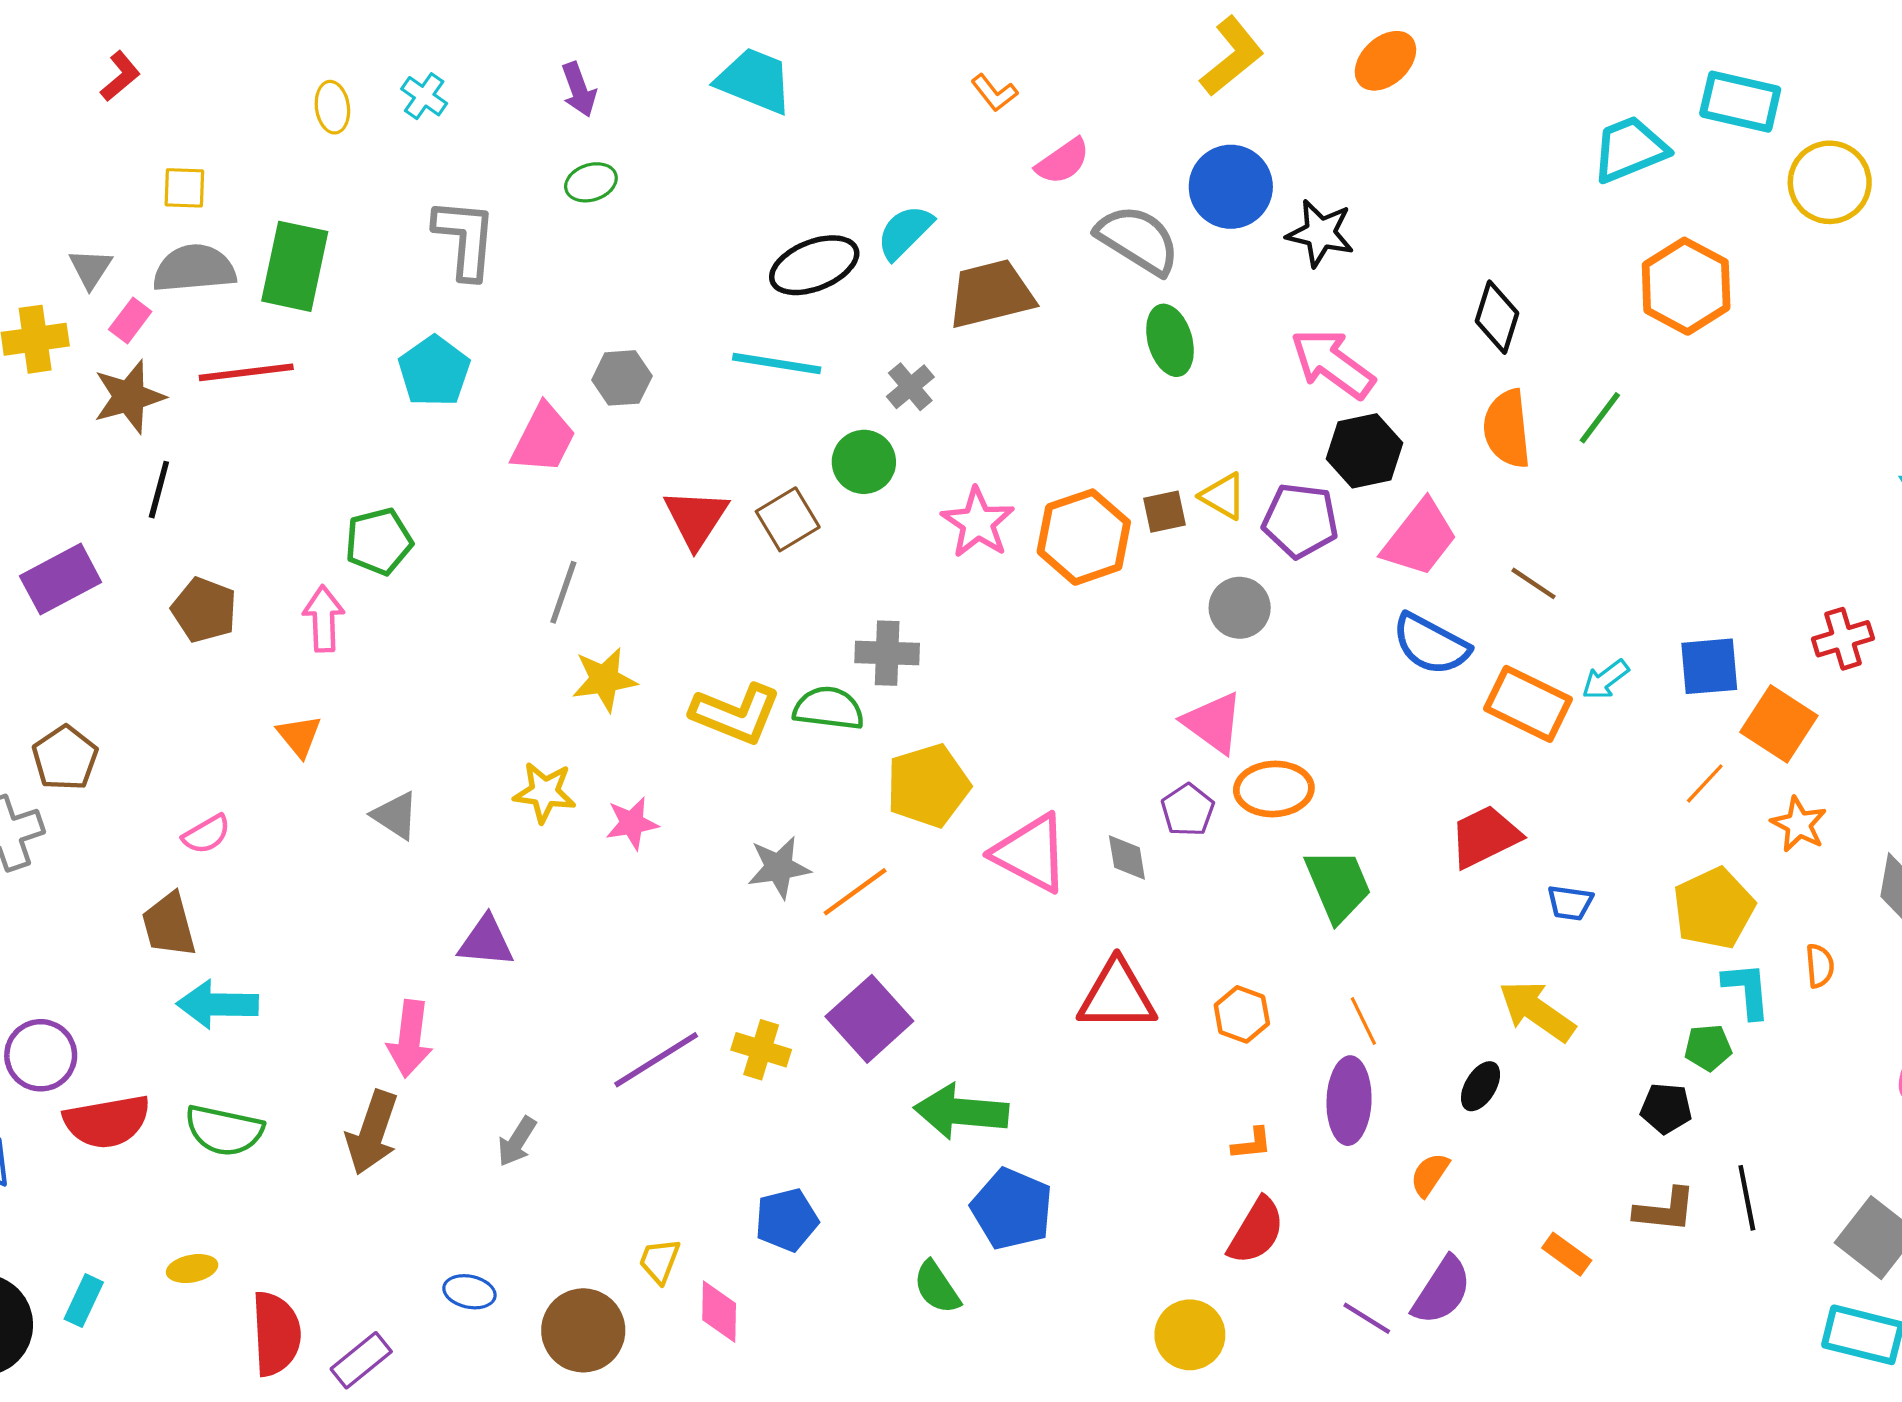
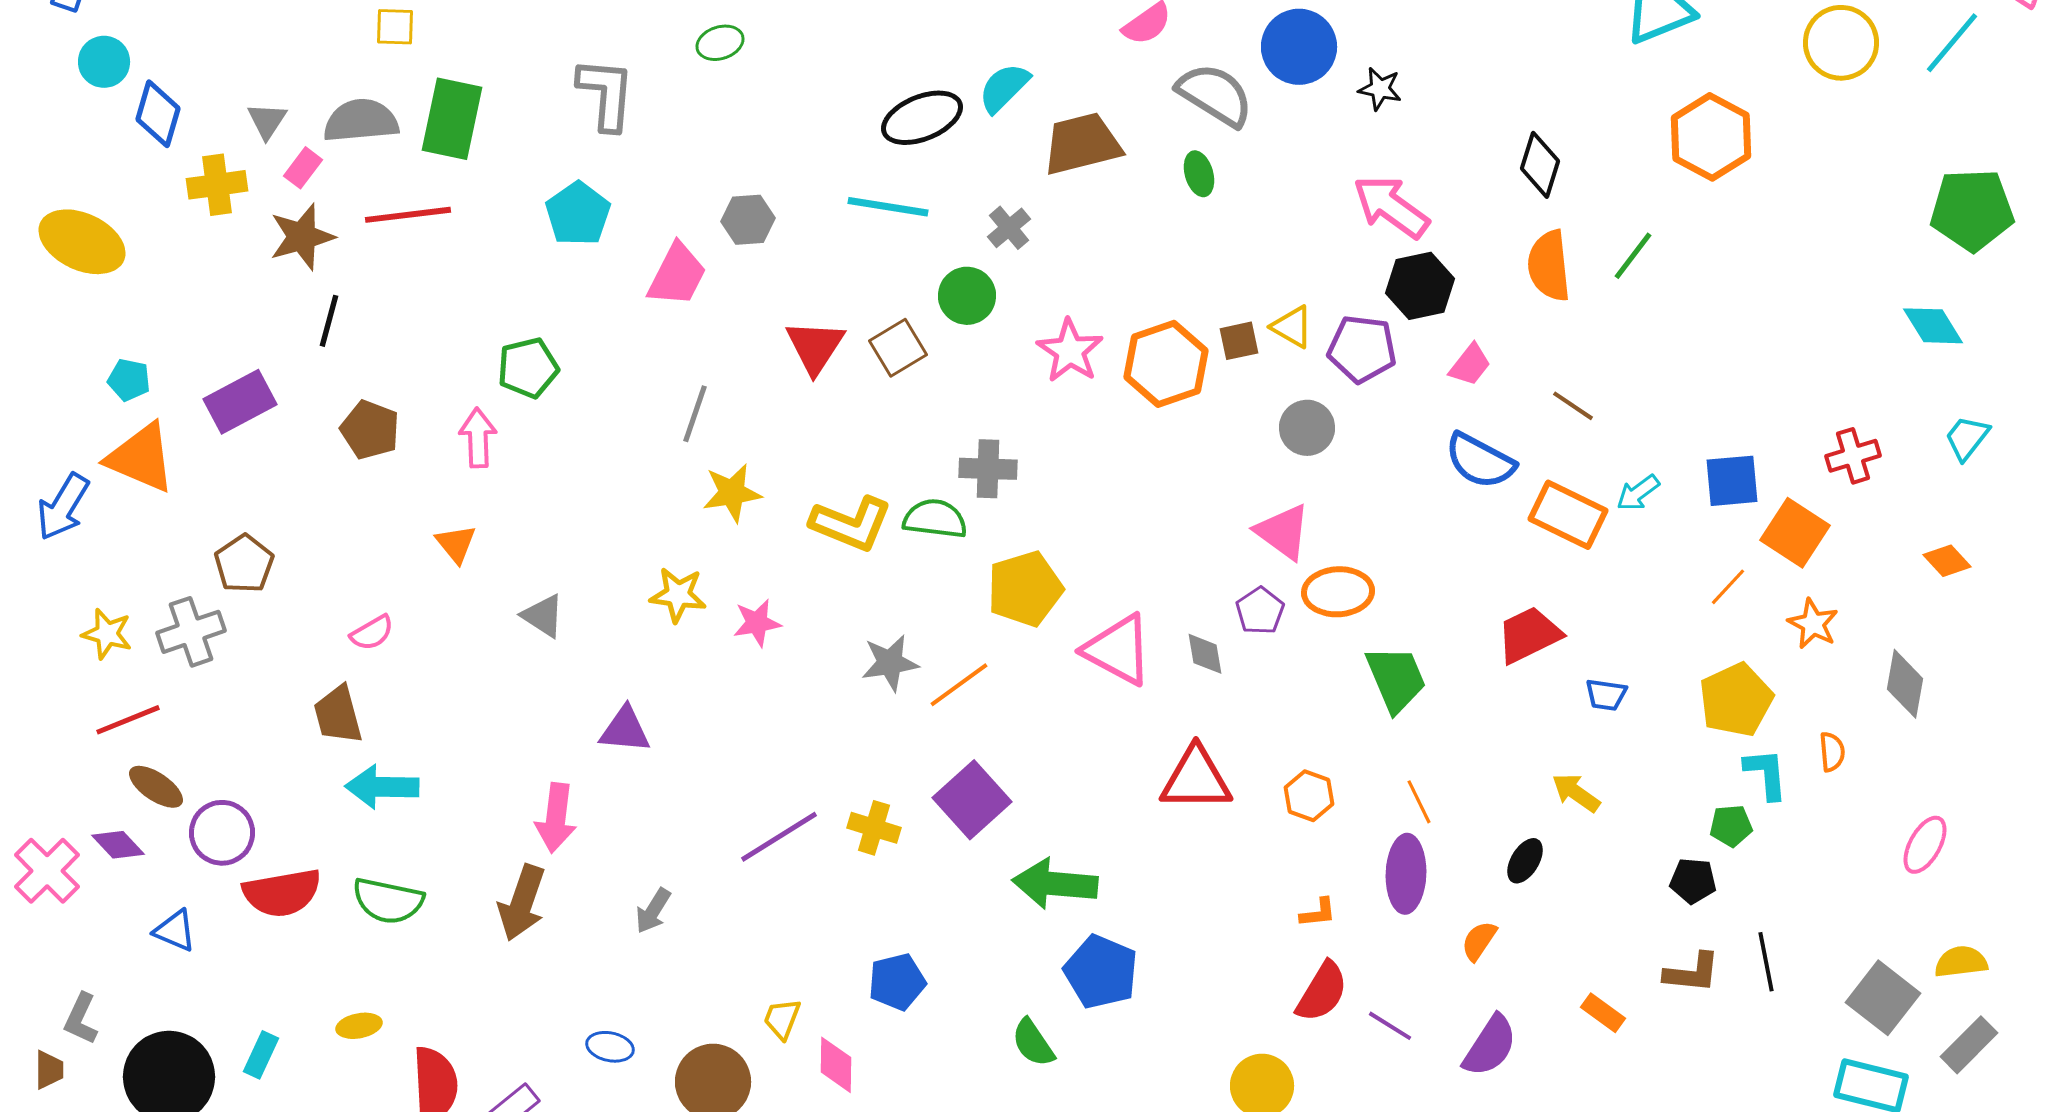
yellow square: (184, 188) -> (395, 27), moved
black star: (1320, 233) -> (1380, 89), size x0.7
green ellipse: (1170, 340) -> (1199, 174), moved, size x0.7
pink trapezoid: (1420, 538) -> (1470, 365), size x0.6
yellow arrow: (1537, 1011) -> (1576, 793), size x0.7
purple line: (1367, 1318) -> (1390, 1026), moved

